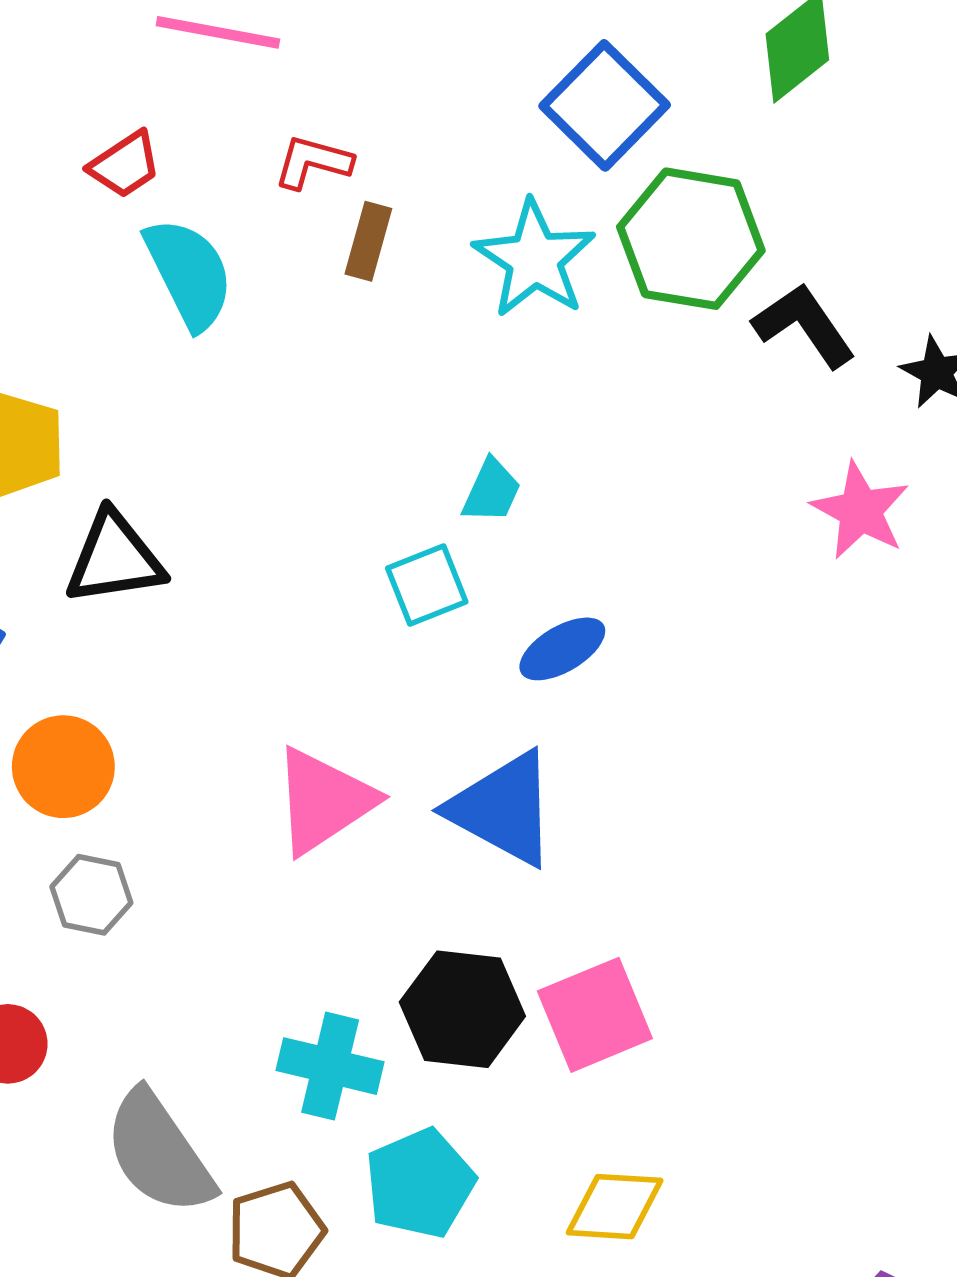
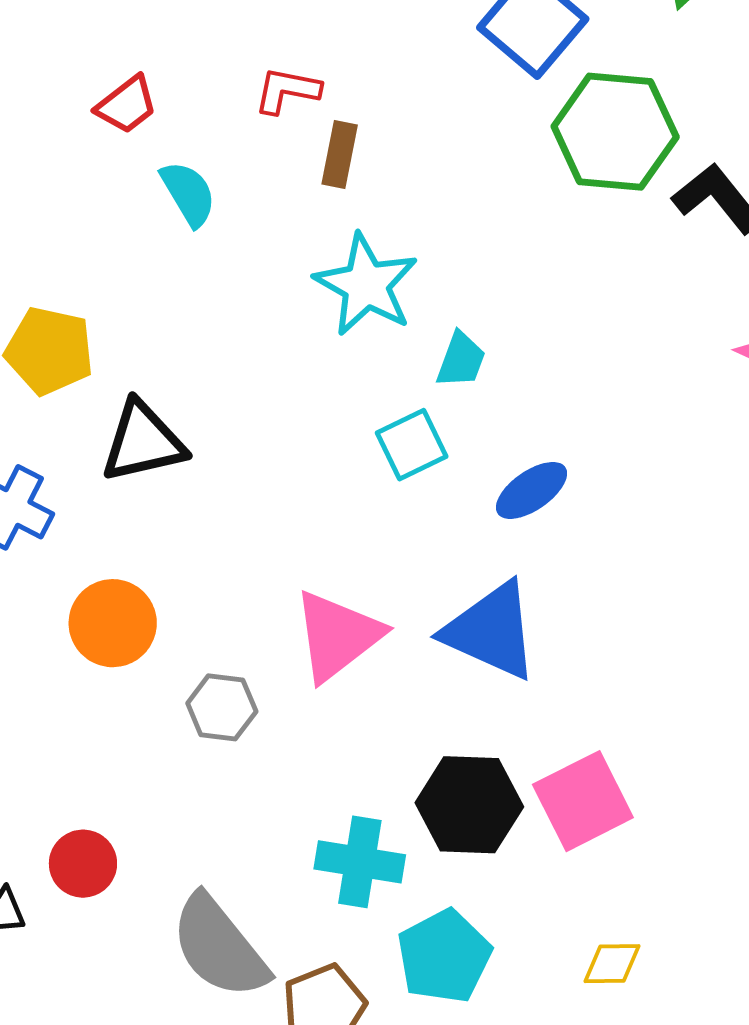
cyan star: (534, 259) -> (366, 285), moved
cyan semicircle: (189, 273) -> (188, 194), size x0.7
gray hexagon: (91, 895) -> (222, 707), moved
yellow diamond: (615, 1207) -> (612, 964), size x0.7

